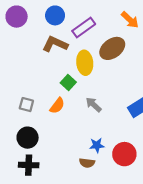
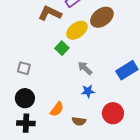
yellow ellipse: (85, 63) -> (77, 30), turned 60
orange semicircle: (57, 106) -> (57, 109), moved
blue star: (97, 145) -> (88, 91), moved

